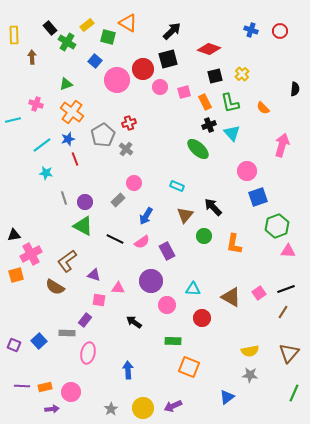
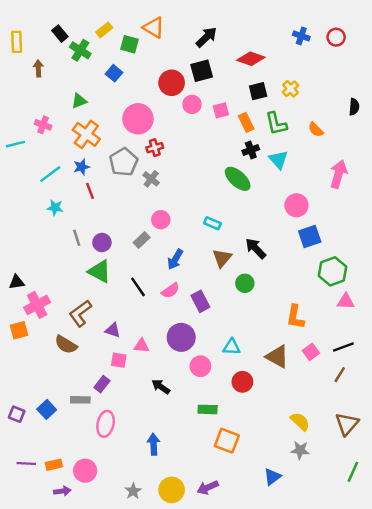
pink circle: (117, 80) -> (138, 119), moved
black line: (115, 239) -> (138, 287), turned 30
orange L-shape: (234, 244) -> (295, 317), moved
yellow semicircle: (250, 351) -> (300, 421), turned -126

